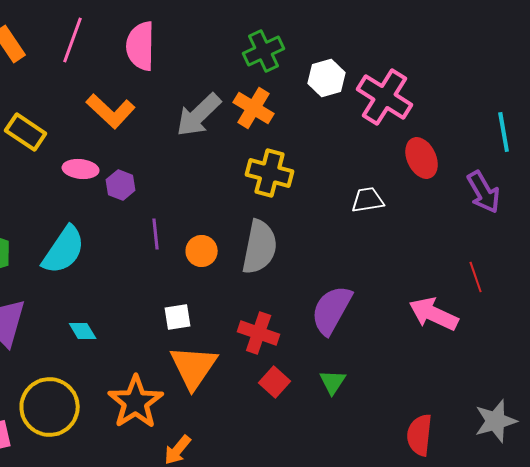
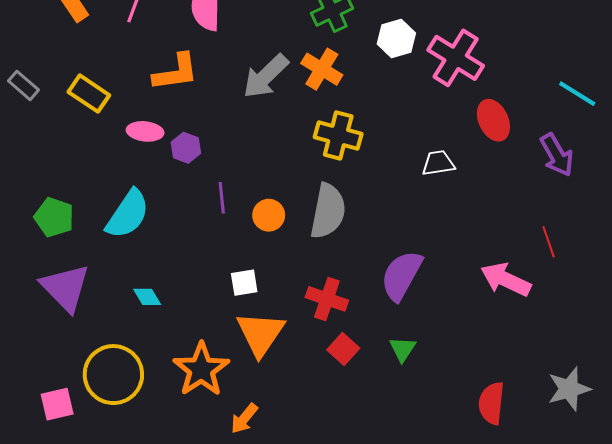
orange L-shape: (111, 111) -> (176, 72), turned -51
cyan line: (504, 132) -> (577, 94), turned -48

